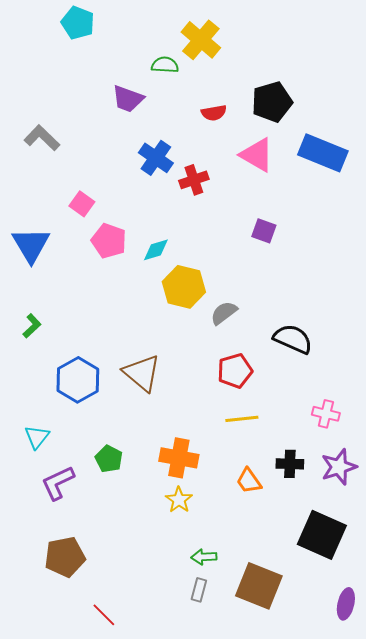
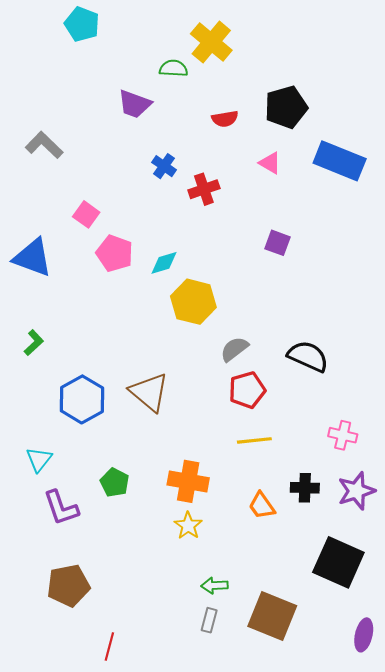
pink triangle: (257, 155) -> (270, 163), size x0.6
blue cross: (156, 158) -> (164, 166), size x0.7
blue triangle: (31, 245) -> (33, 258), turned -39
gray semicircle: (224, 313) -> (234, 349), moved
purple L-shape: (58, 483) -> (61, 508), turned -84
red line: (104, 615) -> (109, 646), turned 60

